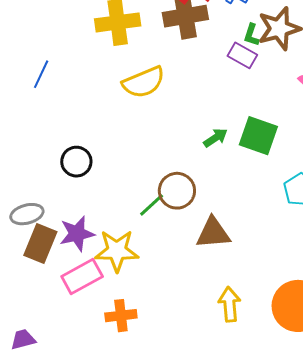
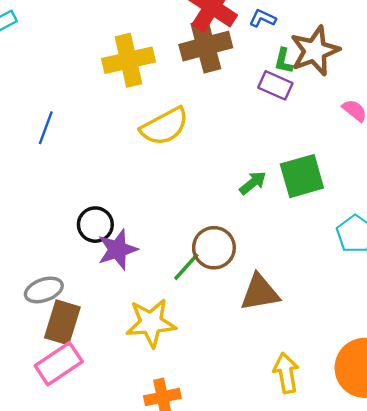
green square: (258, 136) -> (302, 176), turned -30
purple star: (77, 234) -> (117, 249), moved
pink rectangle: (82, 276) -> (59, 364), moved

